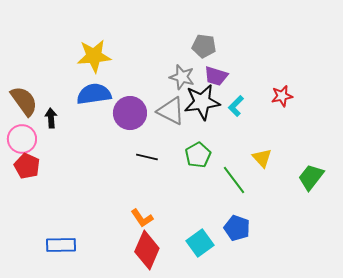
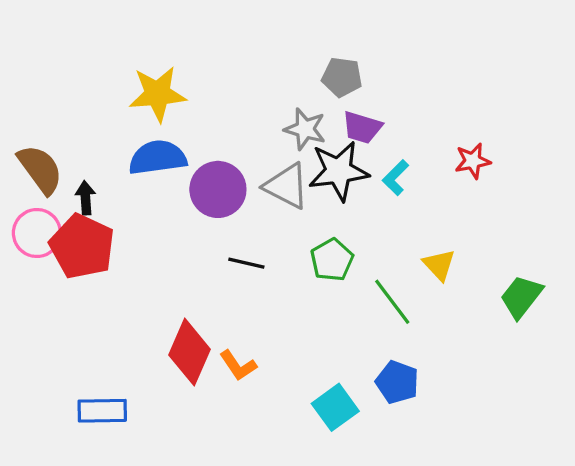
red pentagon: (27, 166) -> (82, 246), moved, size x1.5
red diamond: (147, 250) -> (189, 352), moved

